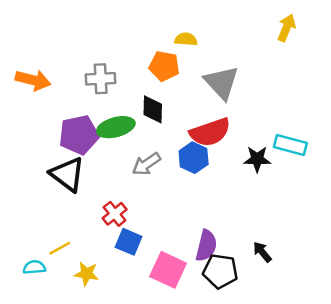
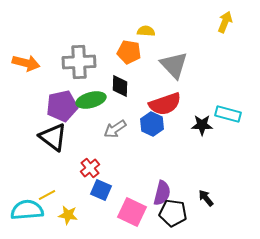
gray cross: (101, 79) -> (79, 62), size x1.4
cyan semicircle: (34, 267) -> (27, 210), size x1.8

